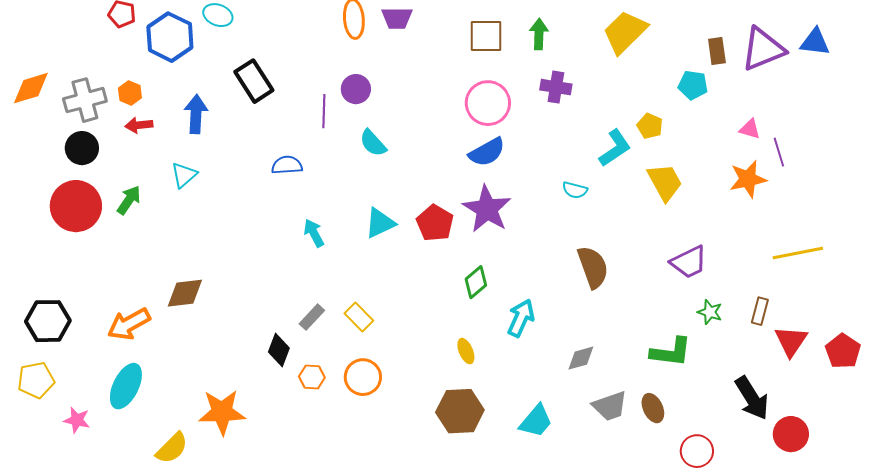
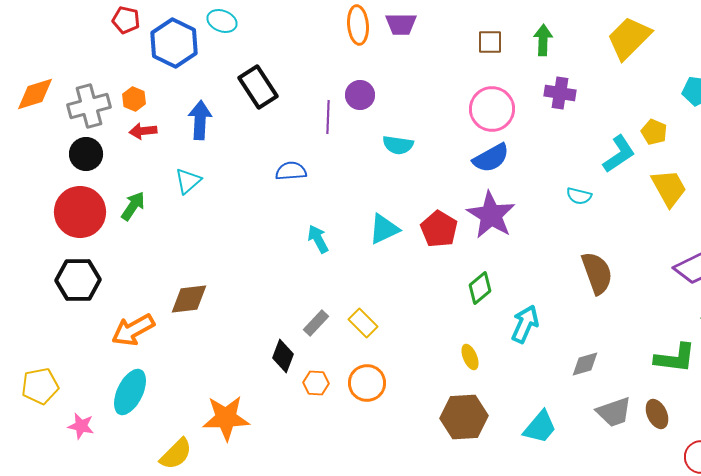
brown square: (486, 36) -> (490, 42), size x0.7
cyan semicircle: (373, 143) -> (398, 145), moved, turned -40
black hexagon: (48, 321) -> (78, 280), moved

